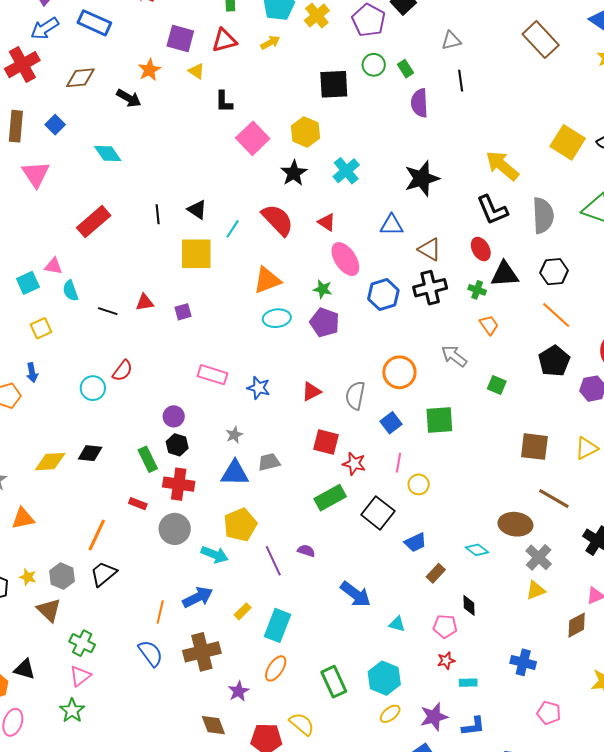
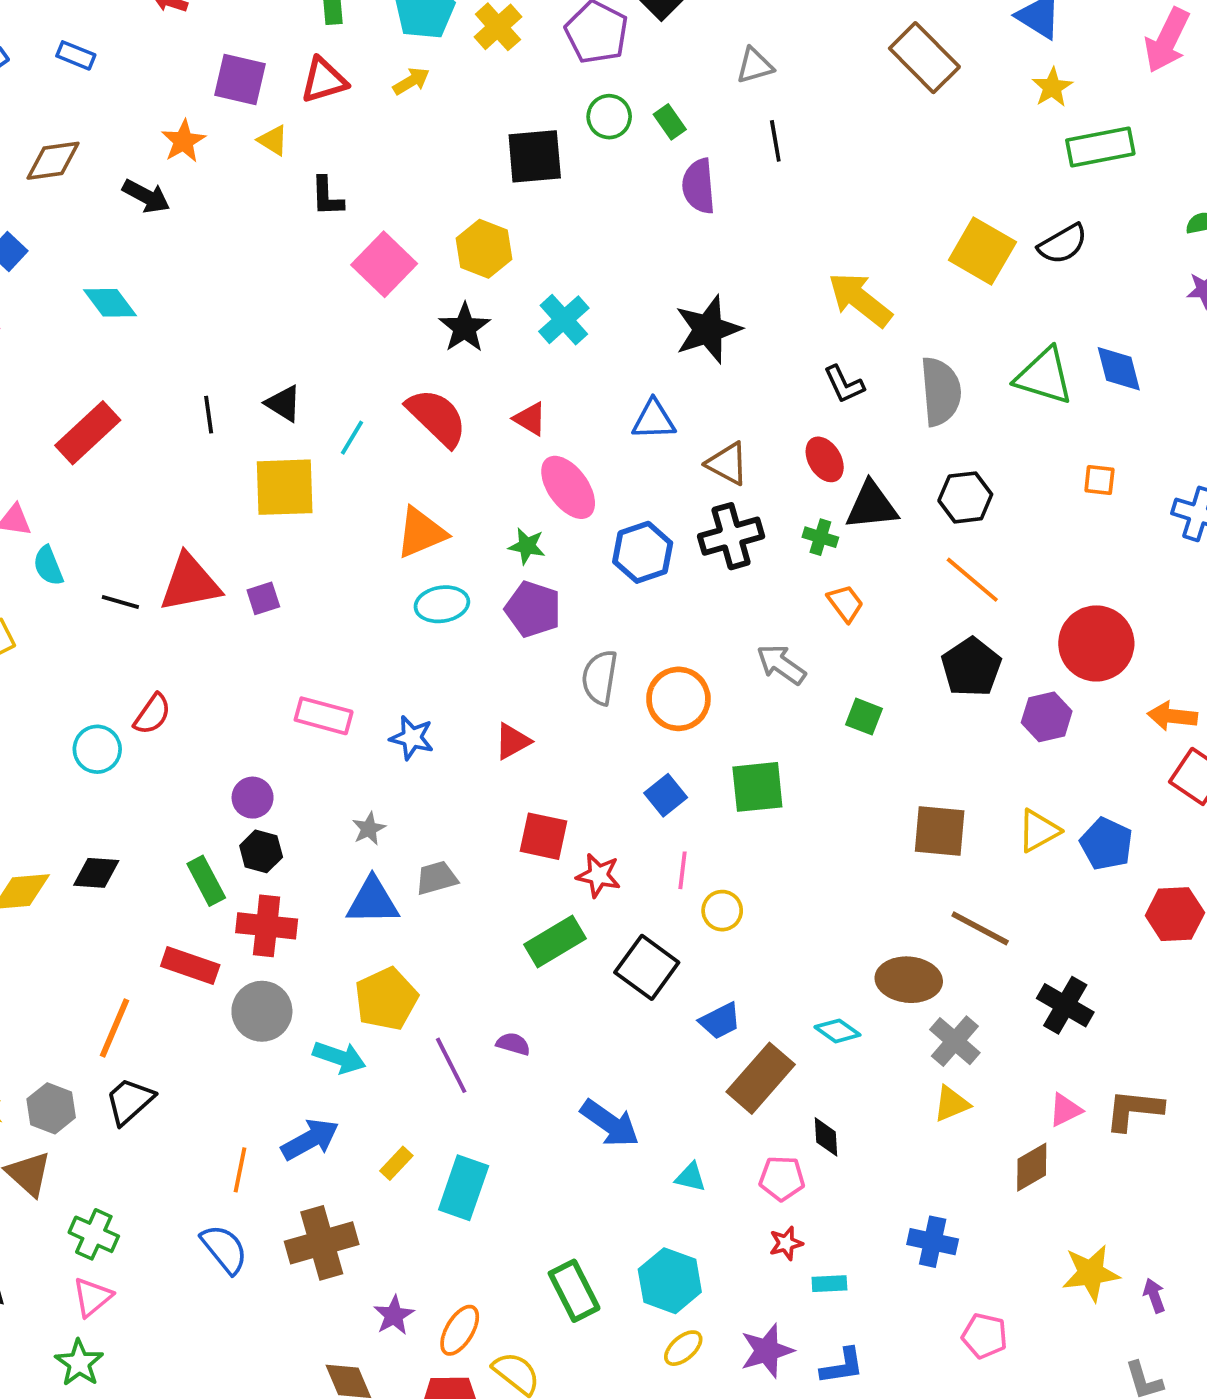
blue rectangle: (94, 23) -> (76, 55), size x0.6
black L-shape: (492, 210) -> (844, 384), size x0.7
red triangle: (145, 302) -> (190, 583), size x1.8
gray semicircle: (355, 395) -> (600, 677), moved
red rectangle: (138, 504) -> (190, 965), size x1.6
brown rectangle: (436, 573) -> (761, 1078), size x1.8
orange ellipse: (276, 668) -> (460, 1330), moved

